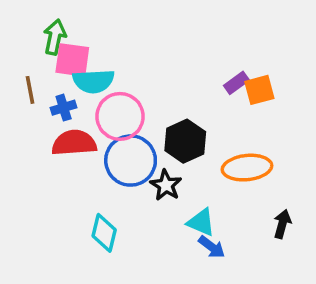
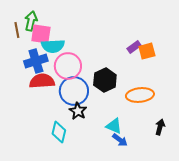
brown line: (30, 90) -> (17, 30), moved
blue cross: (64, 108) -> (36, 61), size x1.6
black star: (166, 185) -> (78, 111), moved

